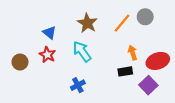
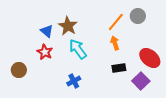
brown star: (87, 23) -> (68, 26), moved
orange arrow: (133, 53) -> (115, 43), moved
red ellipse: (158, 61) -> (150, 58), turned 60
brown circle: (20, 62) -> (19, 70), moved

